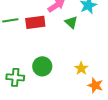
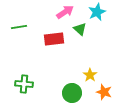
red rectangle: (35, 22) -> (54, 39), moved
green circle: (42, 66) -> (72, 93), moved

